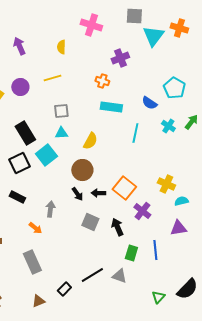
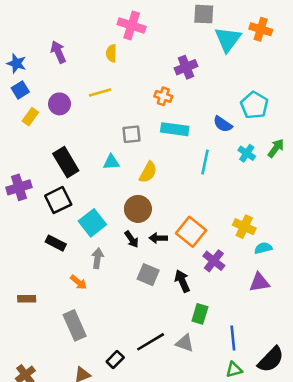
pink cross: (91, 25) -> (132, 25), moved
gray square: (61, 111) -> (132, 134), moved
cyan square: (46, 155) -> (92, 223), moved
blue line: (155, 250) -> (233, 338), moved
green triangle: (158, 297) -> (234, 370), turned 32

